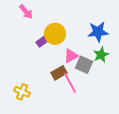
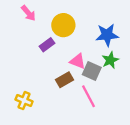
yellow circle: (55, 34) -> (63, 25), moved
pink triangle: (71, 56) -> (78, 61), turned 49
pink line: (70, 83) -> (88, 96), moved

